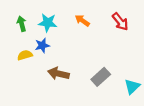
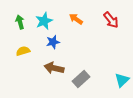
cyan star: (48, 23) -> (44, 21), turned -30
blue star: (42, 45) -> (53, 42), moved
gray rectangle: (101, 77) -> (81, 79), moved

